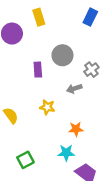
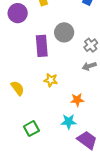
purple rectangle: (38, 70) -> (42, 46), size x1.5
gray arrow: (74, 89) -> (89, 66), moved

